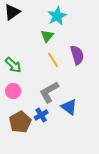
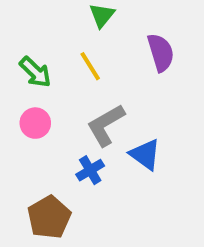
yellow line: (53, 60) -> (90, 66), moved
brown pentagon: (20, 122) -> (49, 217), moved

